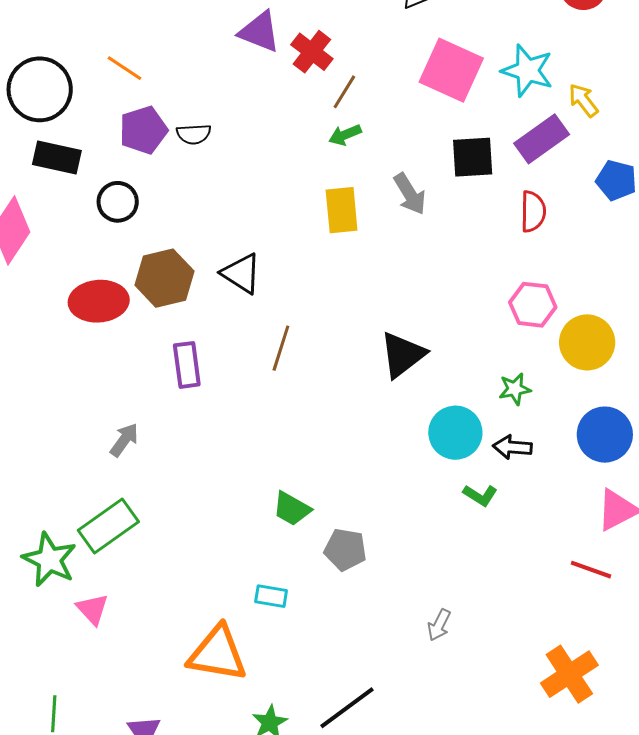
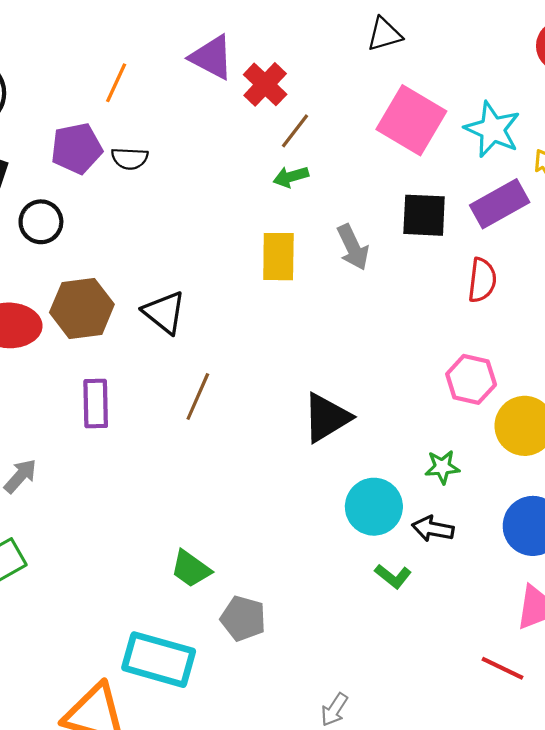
orange line: (125, 68) -> (116, 83), moved, turned 75
cyan rectangle: (271, 596) -> (159, 660), size x2.0

